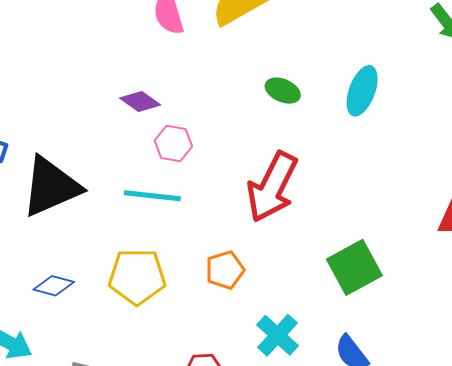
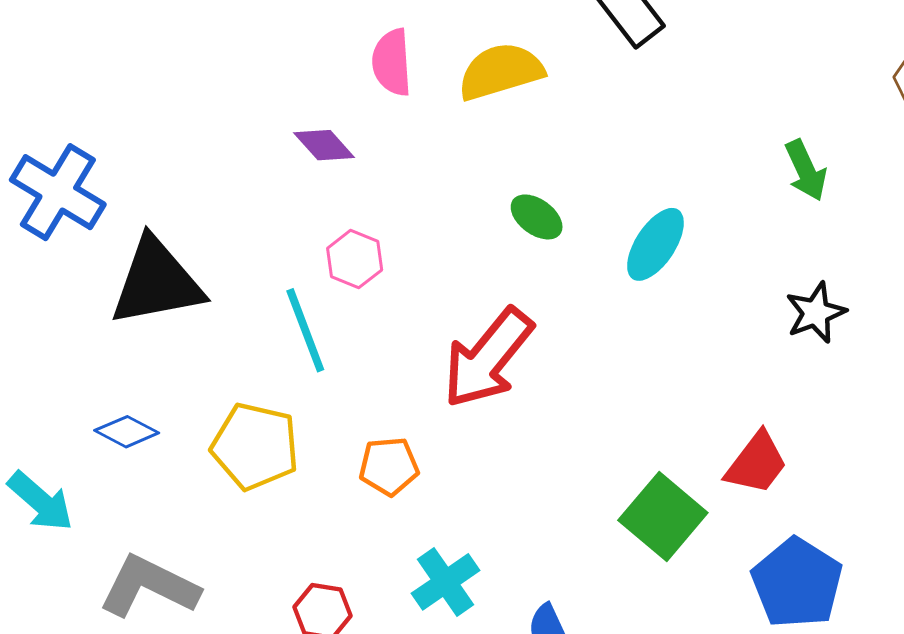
purple diamond: (140, 102) -> (324, 145), moved
cyan line: (152, 196) -> (305, 330), turned 50
green square: (354, 267) -> (663, 516), moved, turned -34

